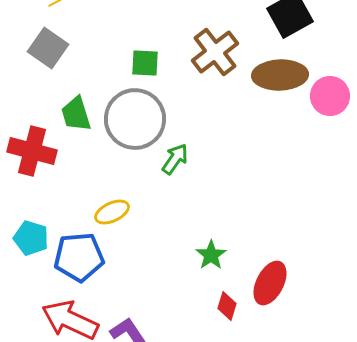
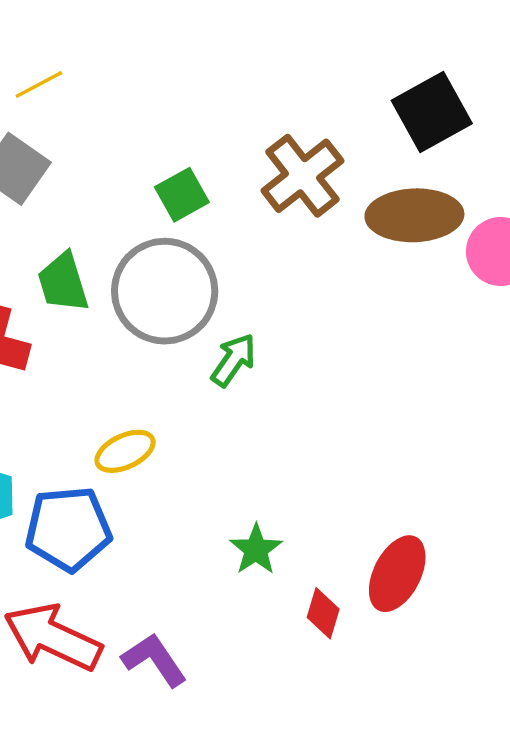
green square: (145, 63) -> (182, 195), turned -32
green star: (211, 255) -> (256, 550), moved

